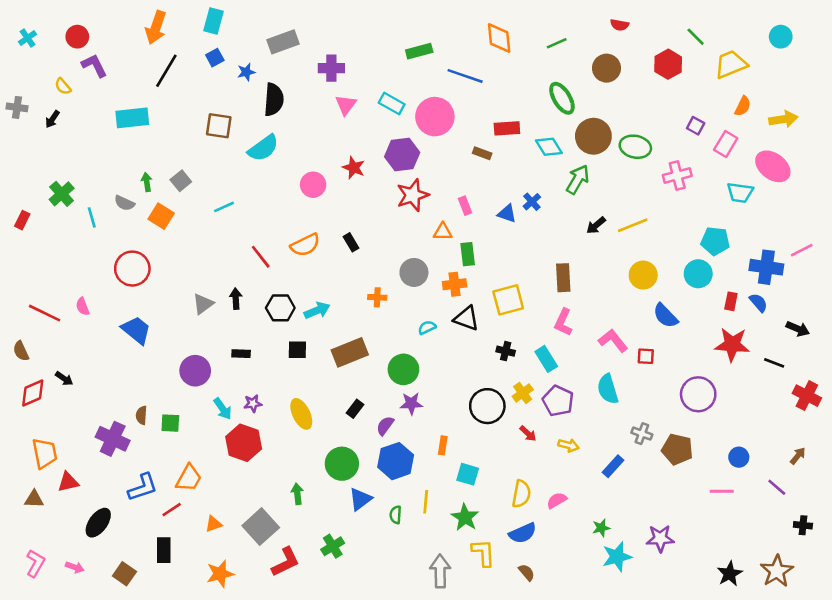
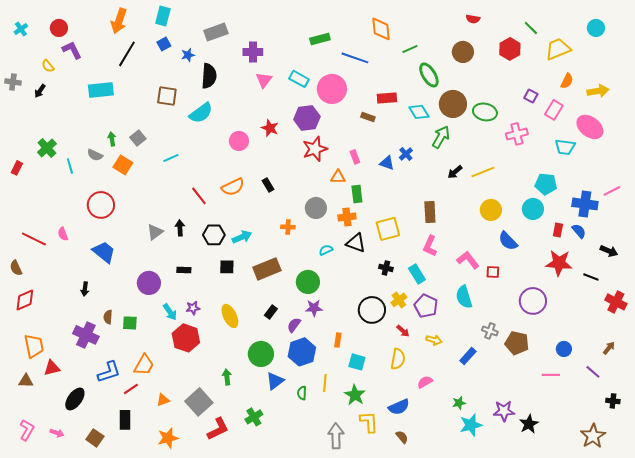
green line: (557, 43) -> (410, 49), moved
black arrow: (64, 379) -> (85, 289), moved, turned 64
yellow semicircle: (521, 494) -> (398, 359), moved
black star: (730, 574) -> (529, 424), moved

